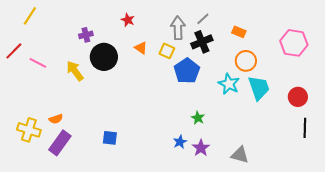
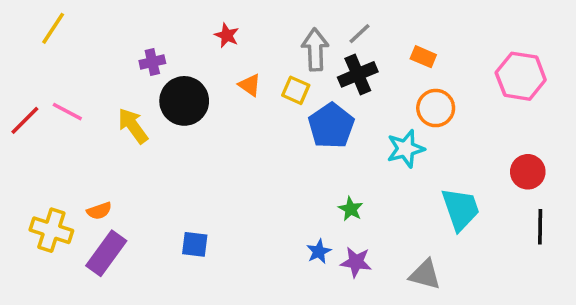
red line: (14, 51) -> (25, 120), moved
cyan star: (229, 84) -> (406, 149), turned 30
cyan trapezoid: (259, 88) -> (460, 209), moved
purple star: (201, 148) -> (356, 262), turned -30

